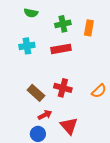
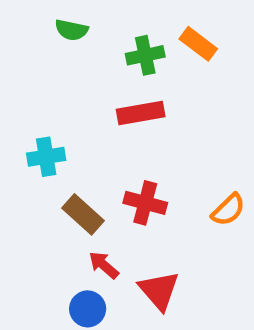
orange rectangle: (89, 28) -> (198, 44), moved, turned -63
cyan cross: (27, 46) -> (46, 157), moved
red arrow: (45, 115) -> (104, 265), turned -112

